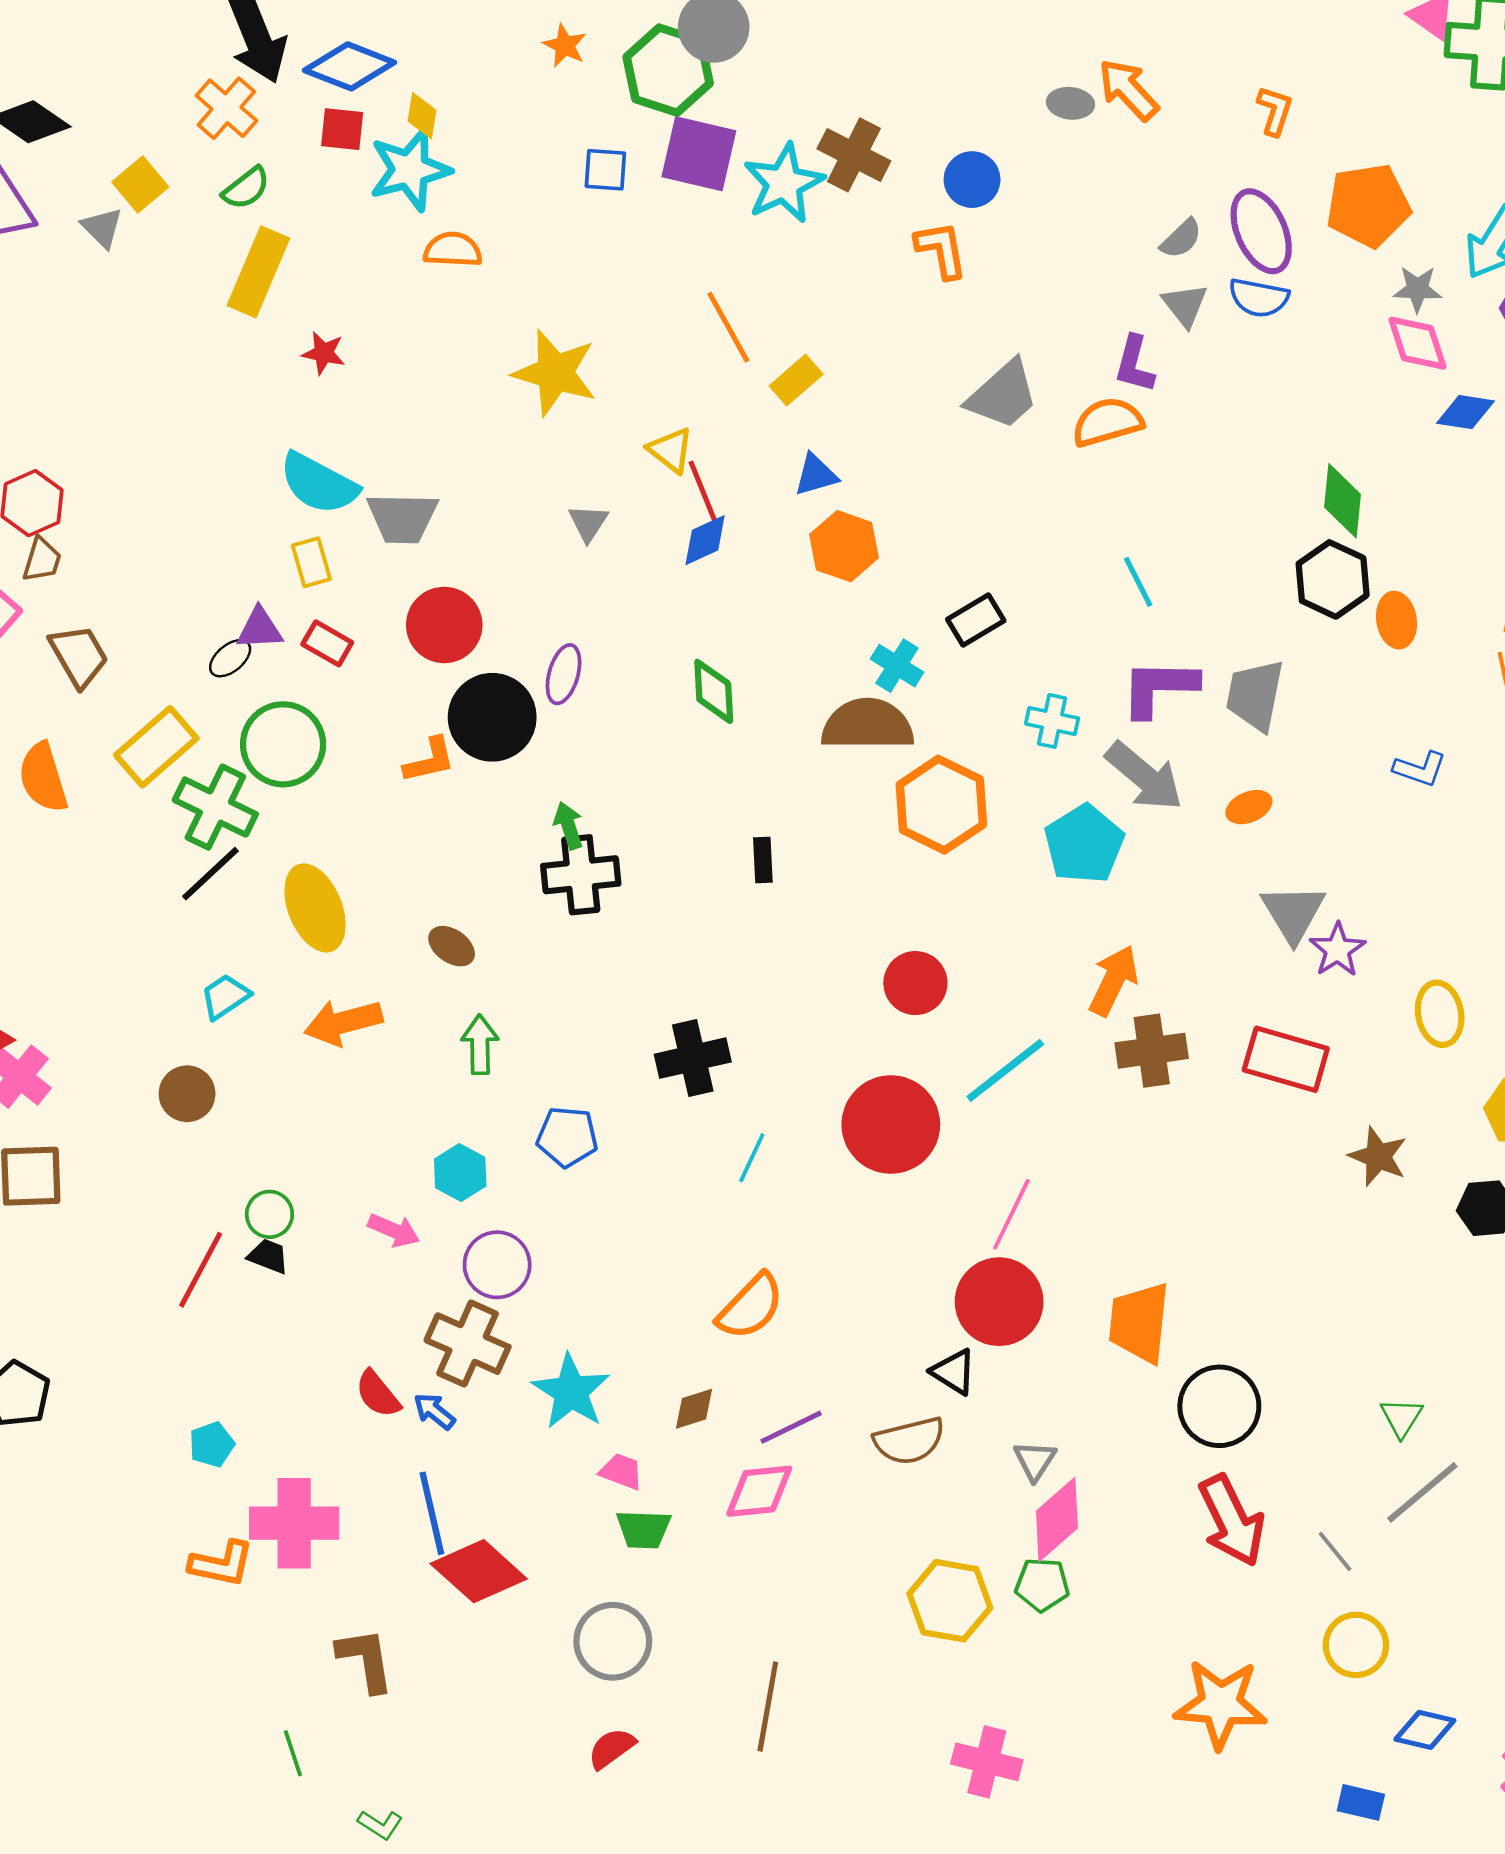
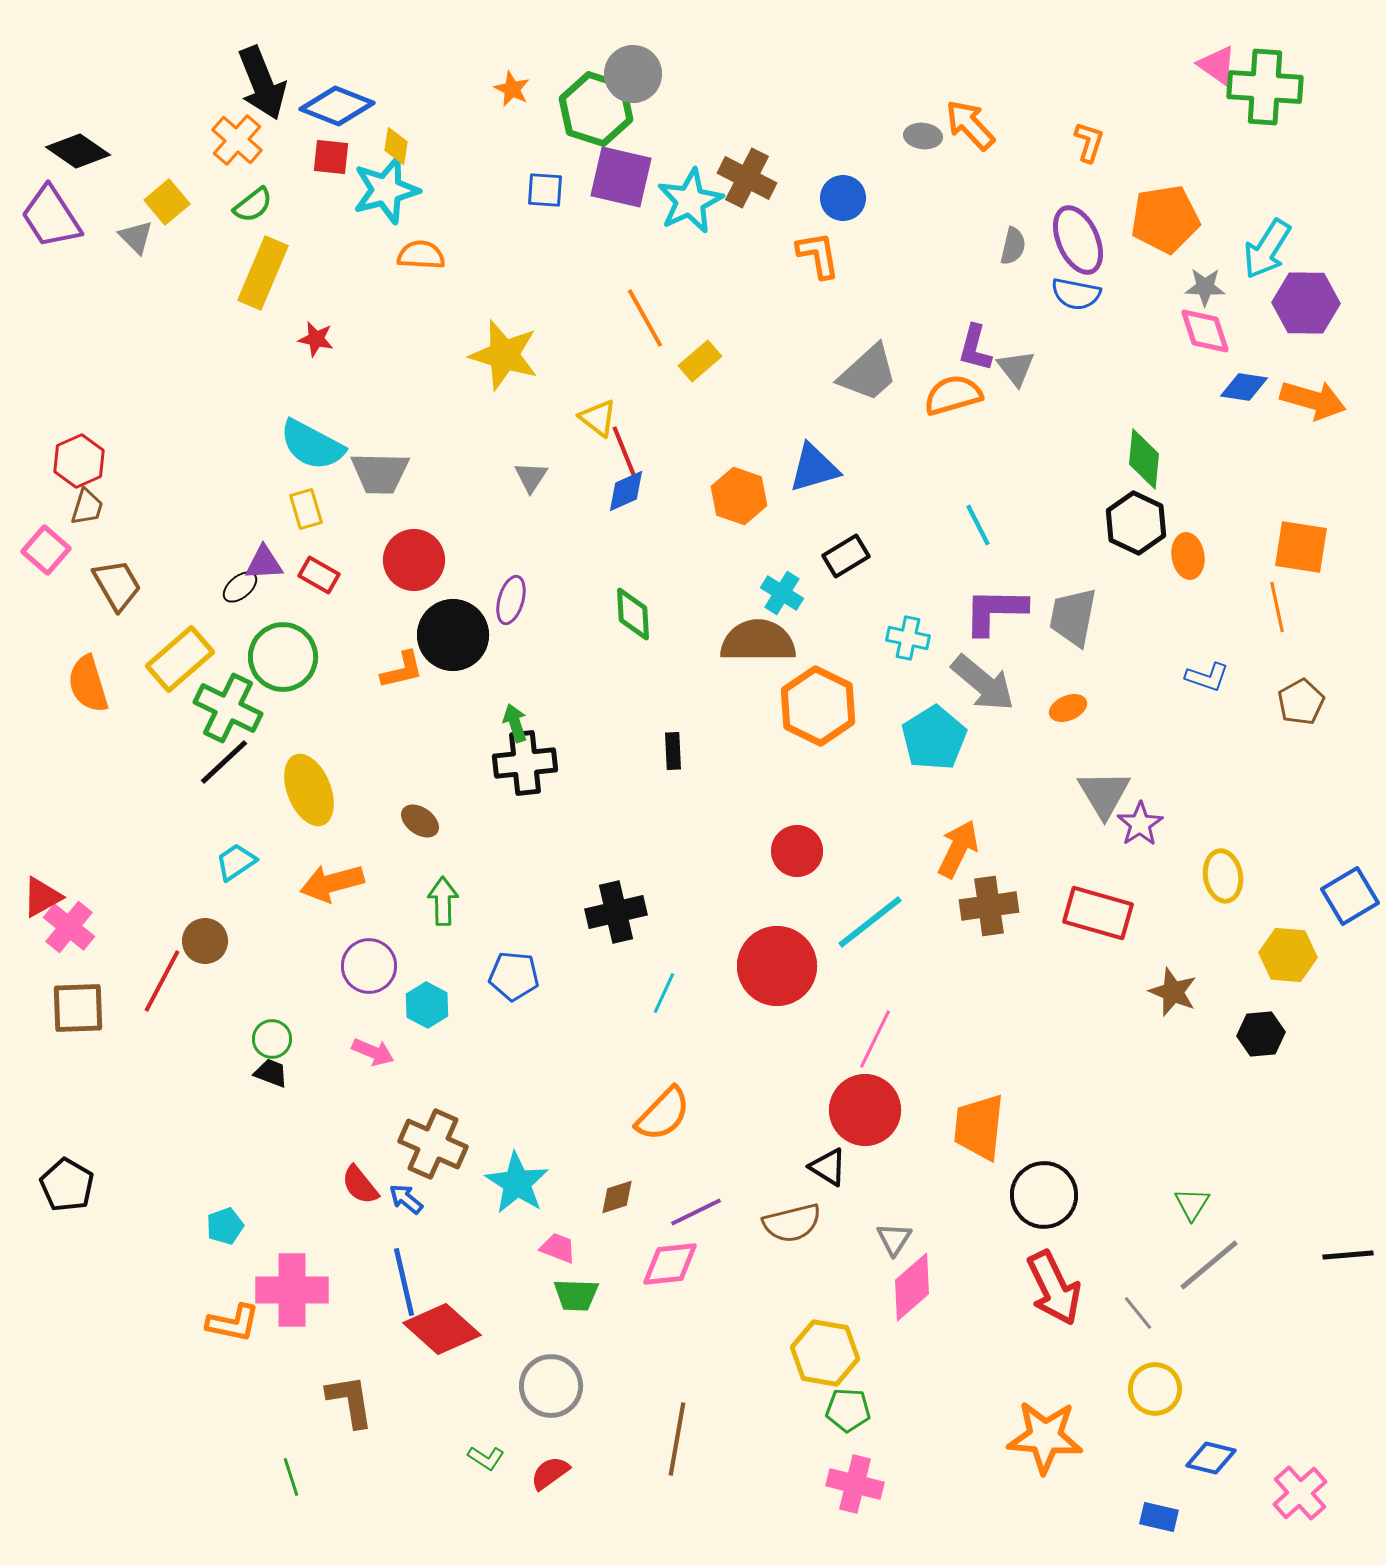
gray semicircle: (1181, 239) -> (1013, 246), turned -33
gray triangle: (1185, 305) -> (1016, 368), moved
blue triangle: (816, 475) -> (814, 468), moved, size x1.4
purple circle: (497, 1265) -> (369, 966), moved
red line: (201, 1270) -> (162, 981), moved
green pentagon: (1042, 1585) -> (848, 1410), moved
green L-shape: (380, 1825) -> (486, 1458), moved

